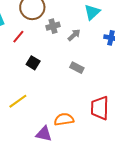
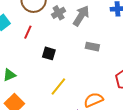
gray arrow: (74, 35) -> (81, 16), size x1.5
yellow line: (18, 101) -> (58, 86), moved

